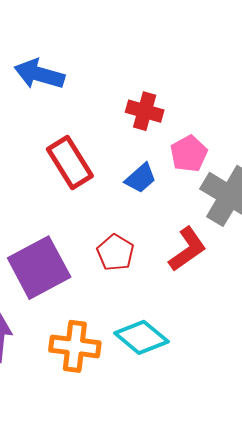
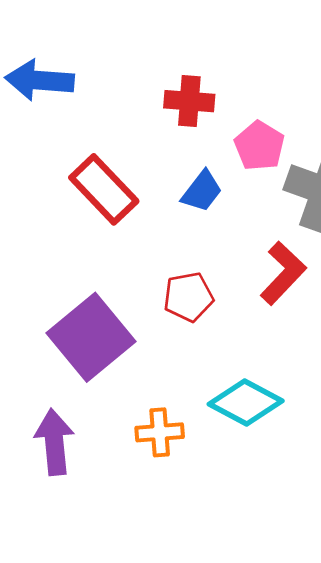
red pentagon: (115, 253) -> (188, 297), turned -30
orange cross: (75, 346) -> (160, 432), size x0.7

